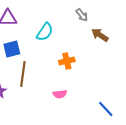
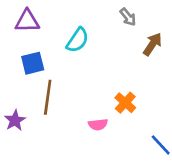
brown arrow: (100, 35) -> (152, 44), turned 90
orange cross: (67, 61) -> (125, 103), moved, turned -35

